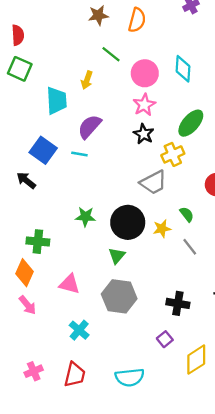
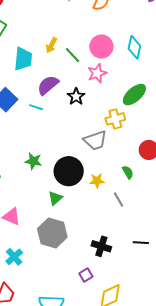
green line: (111, 54) -> (73, 55), moved
black star: (144, 134) -> (76, 97), moved
green semicircle: (187, 214) -> (128, 172), moved

